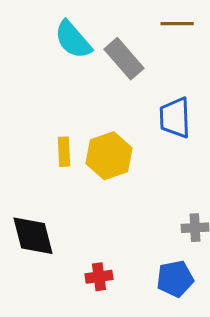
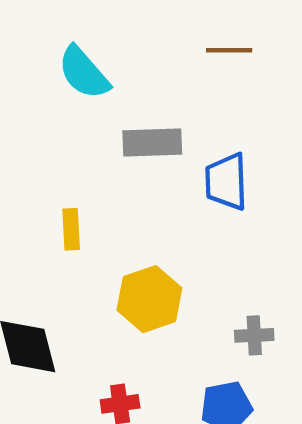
gray rectangle: (124, 59) -> (152, 143), moved, turned -51
yellow hexagon: (109, 156) -> (149, 299), moved

